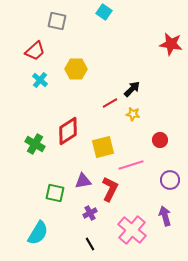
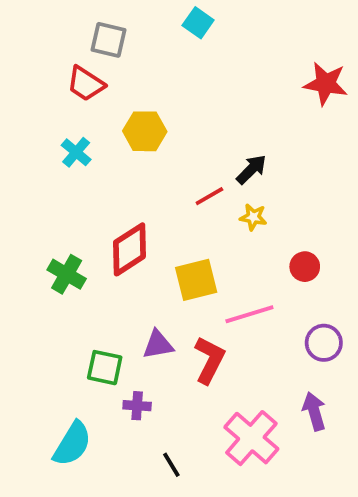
red trapezoid: (35, 51) -> (86, 84), moved, turned 75
purple cross: (90, 213) -> (137, 406), moved, turned 32

